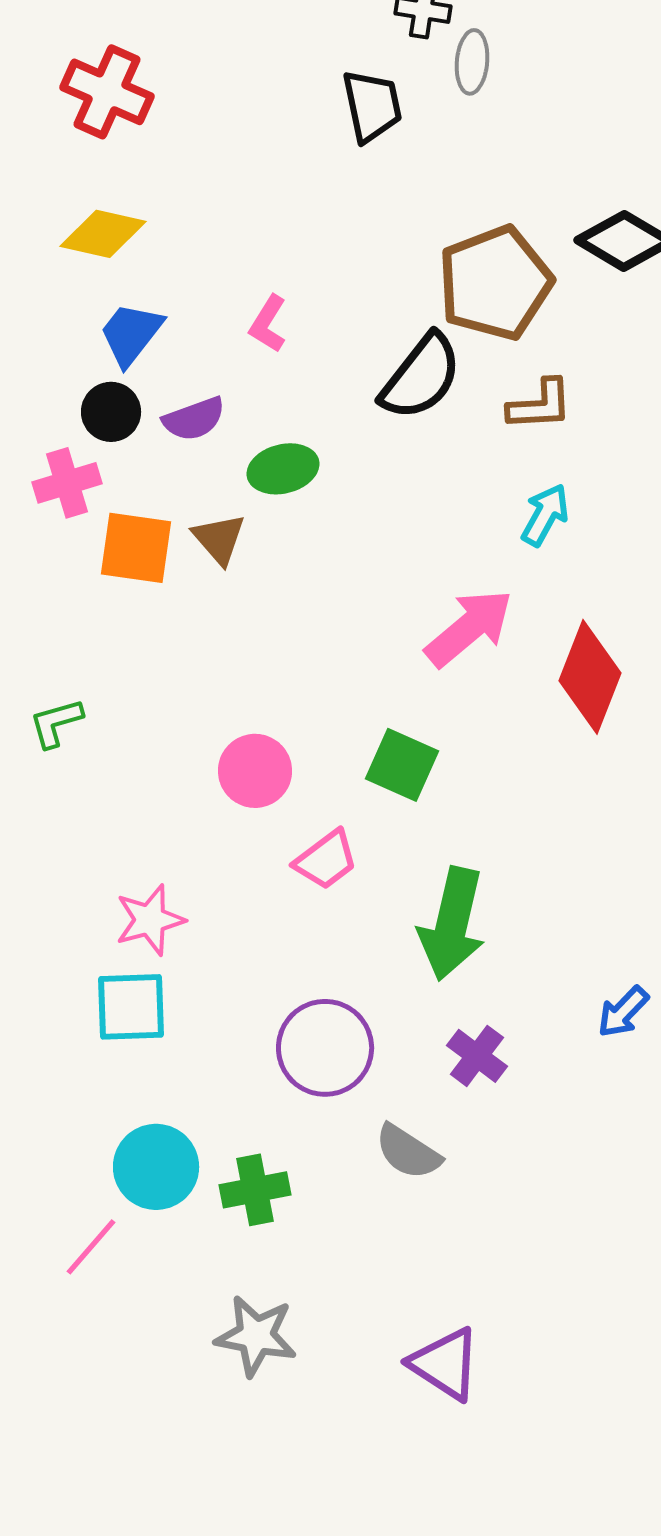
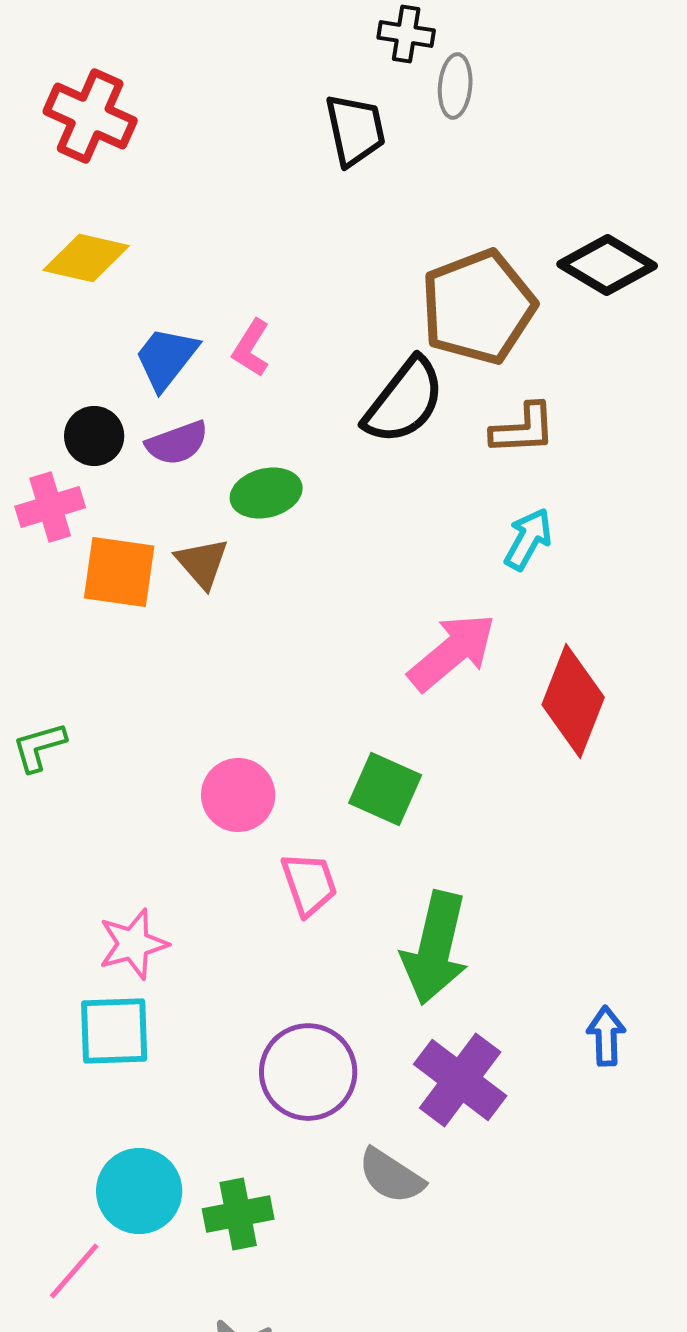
blue trapezoid: (131, 334) -> (166, 358), moved
pink trapezoid: (326, 860) -> (309, 884), turned -72
blue arrow: (623, 1012) -> (606, 1036), turned 134
purple cross: (477, 1056) -> (460, 1080), size x1.5

